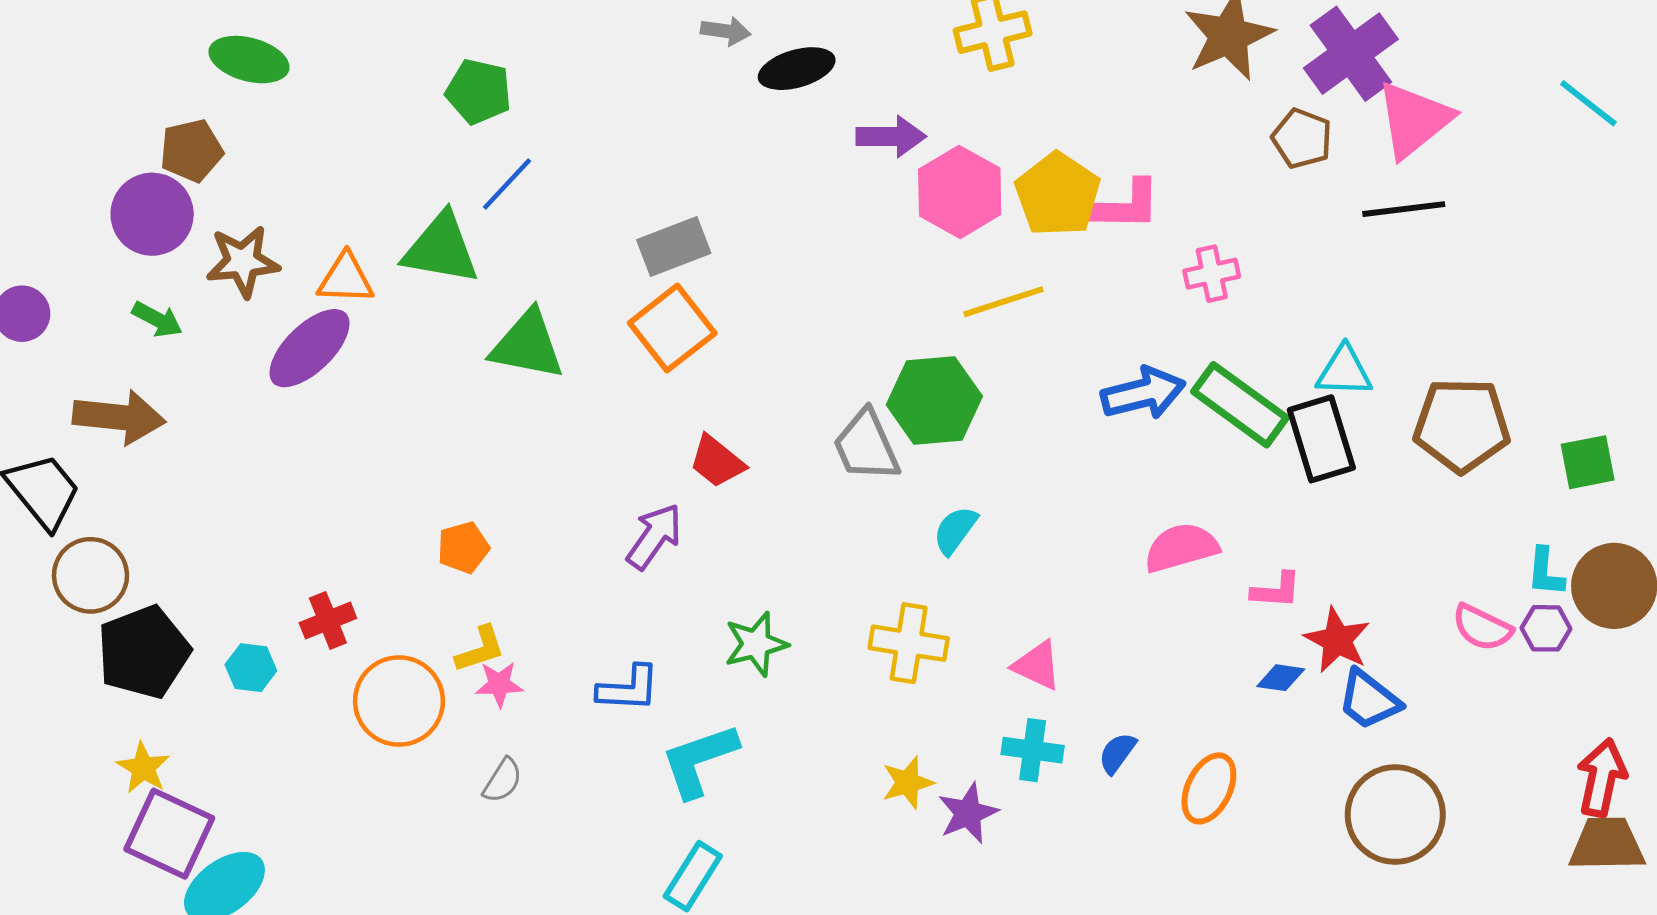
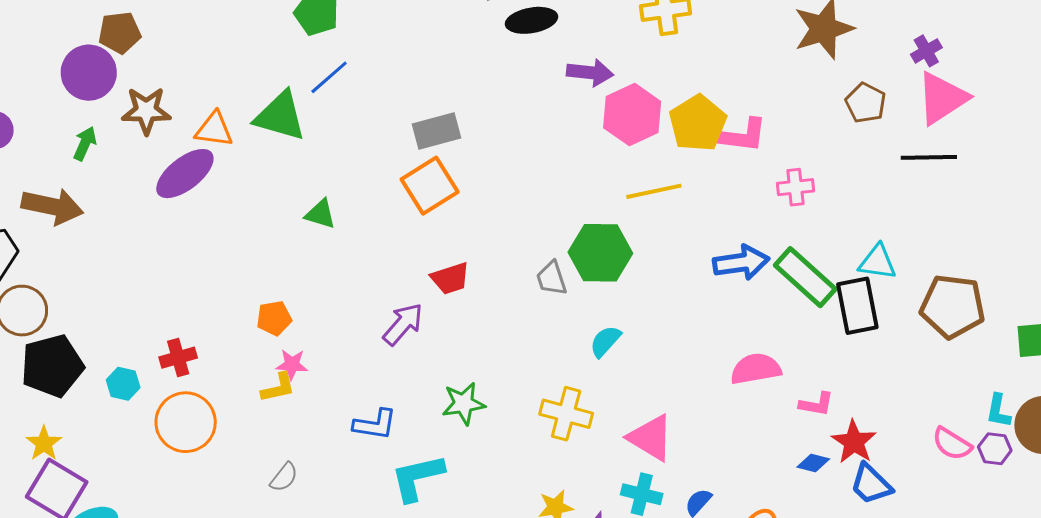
purple cross: (1351, 54) -> (926, 51), moved, size x0.5
green arrow: (157, 319) -> (85, 143), turned -100
green triangle: (527, 345) -> (320, 214), moved, size x0.6
gray trapezoid: (866, 446) -> (552, 278), size x0.7
red trapezoid: (717, 461) -> (450, 278), turned -63
pink triangle: (1037, 665) -> (651, 438), size x1.4
pink star: (499, 684) -> (292, 364), moved
orange circle: (399, 701) -> (186, 422), moved

